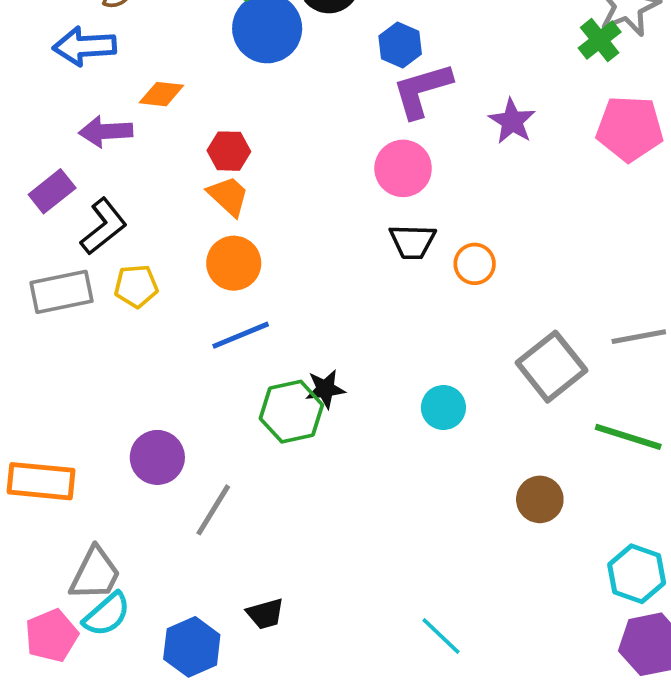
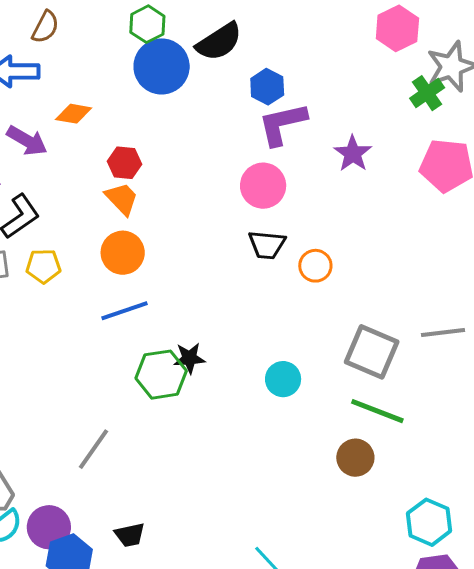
purple arrow: (106, 131) -> (27, 141), turned -150
gray square: (551, 367) -> (372, 352), turned -32
green line: (628, 437) -> (377, 411), moved
purple circle: (157, 457) -> (49, 527), moved

